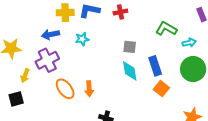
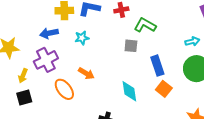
green L-shape: (166, 29) -> (145, 25), moved
cyan diamond: (130, 71) -> (129, 91), moved
orange arrow: (89, 89) -> (86, 73), moved, turned -56
black square: (16, 99) -> (24, 98), moved

